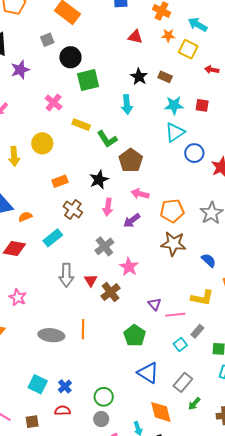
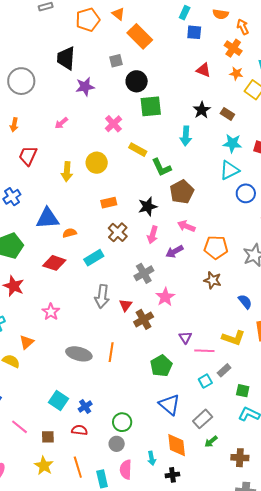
brown star: (173, 244) -> (213, 280), size x0.7

